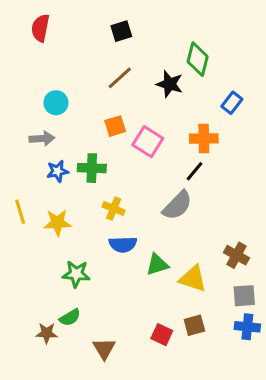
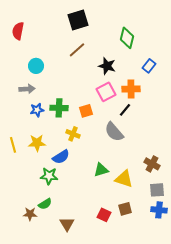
red semicircle: (40, 28) -> (18, 31), moved
black square: (121, 31) -> (78, 20), size x1.5
black star: (170, 84) -> (107, 66), moved
orange square: (115, 126) -> (86, 111), moved
pink square: (148, 142) -> (106, 92), moved, turned 30
gray semicircle: (177, 205) -> (114, 132), turned 95
yellow line: (20, 212) -> (13, 145), moved
blue semicircle: (123, 244) -> (61, 157), moved, turned -30

